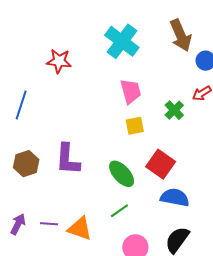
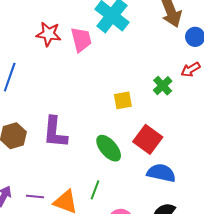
pink trapezoid: (131, 91) -> (81, 40), moved
green line: (119, 211) -> (95, 190), moved, turned -36

